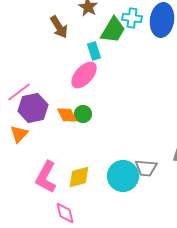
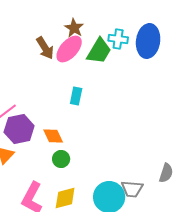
cyan rectangle: (94, 51) -> (76, 96), moved, turned 30
pink ellipse: (84, 75) -> (69, 49), moved
green circle: (83, 114) -> (61, 159), moved

